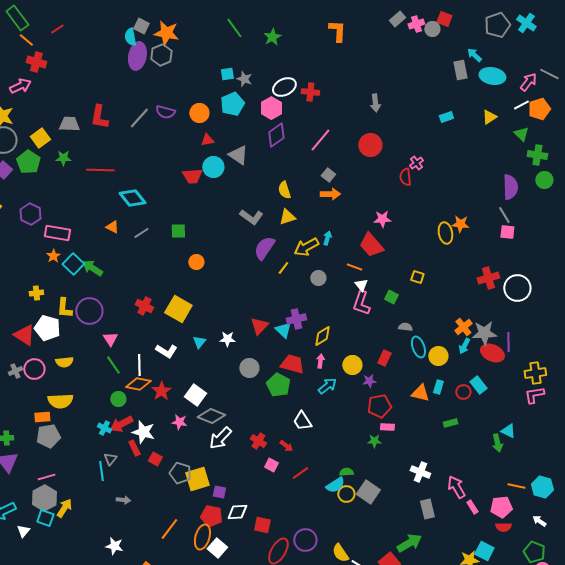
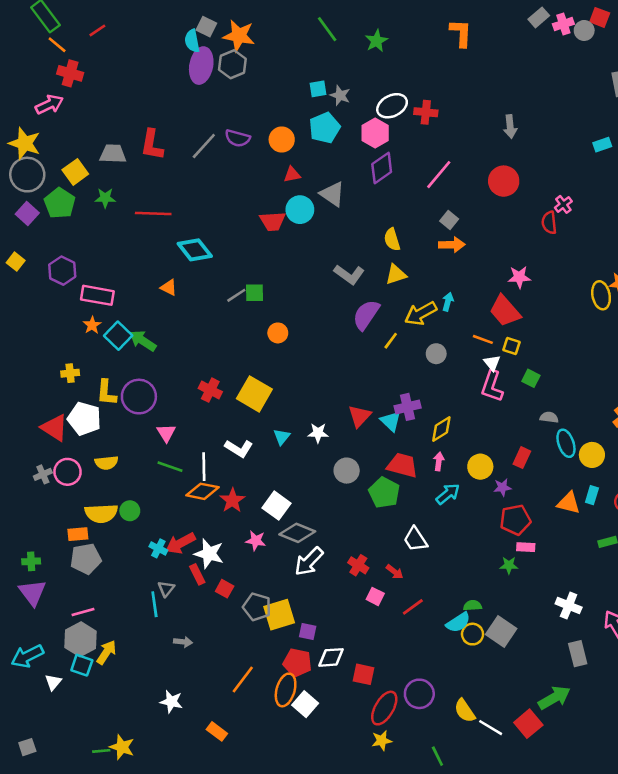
gray line: (141, 233) -> (236, 295), moved
yellow square: (417, 277) -> (511, 346), moved
green line: (113, 365) -> (170, 467), turned -36
green circle: (118, 399) -> (130, 511), moved

